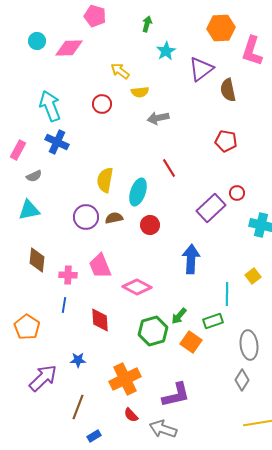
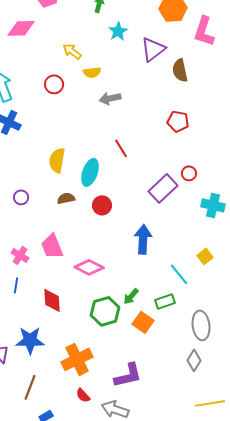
purple circle: (86, 217) -> (21, 197), moved, size x0.6
pink cross: (68, 275) -> (20, 255), turned 30
cyan line: (227, 294) -> (179, 274), turned -40
blue star: (78, 360) -> (30, 340), size x1.8

